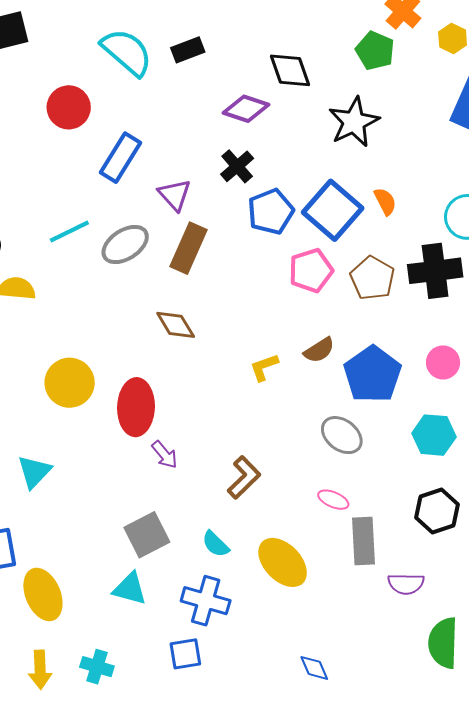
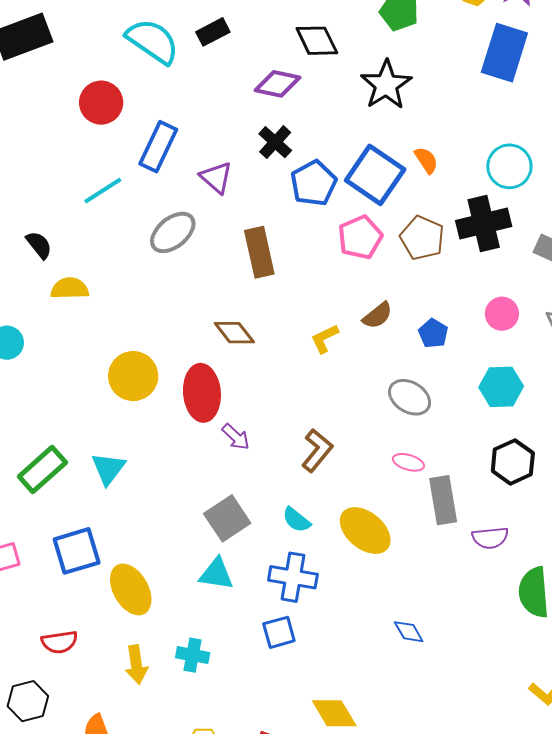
cyan line: (69, 231) -> (103, 191), moved
brown rectangle: (188, 248) -> (259, 252), moved, turned -30
brown diamond: (176, 325) -> (234, 333), moved
blue pentagon: (373, 374) -> (433, 333), size x0.5

